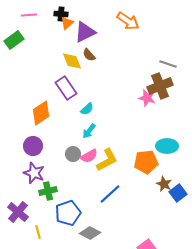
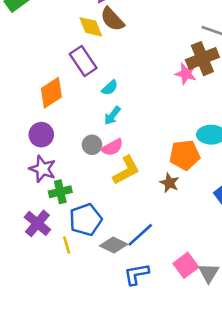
brown semicircle: (89, 55) -> (112, 19), size x1.5
yellow L-shape: (107, 160) -> (126, 170), moved
brown star: (164, 184) -> (169, 183), moved
blue line: (110, 194) -> (140, 235), moved
purple cross: (18, 212) -> (37, 223), moved
yellow line: (38, 232) -> (67, 245), moved

